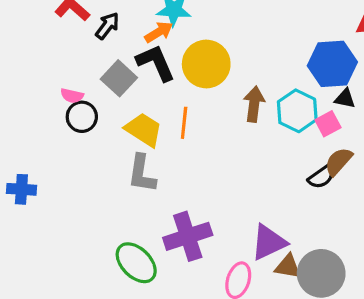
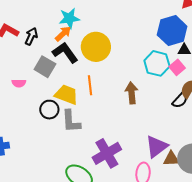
brown arrow: (254, 104) -> (132, 93), moved
black circle: (82, 117) -> (49, 110), moved

